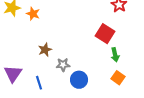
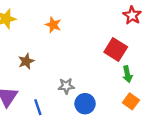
orange star: (33, 14) -> (53, 25), moved
brown star: (45, 50) -> (26, 61), moved

